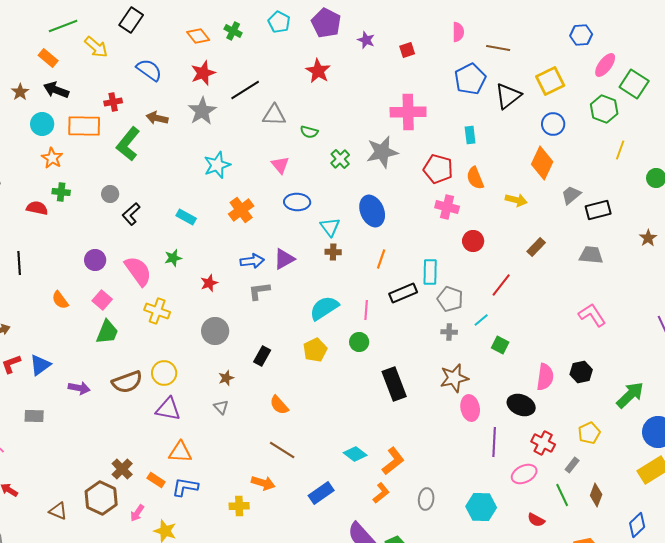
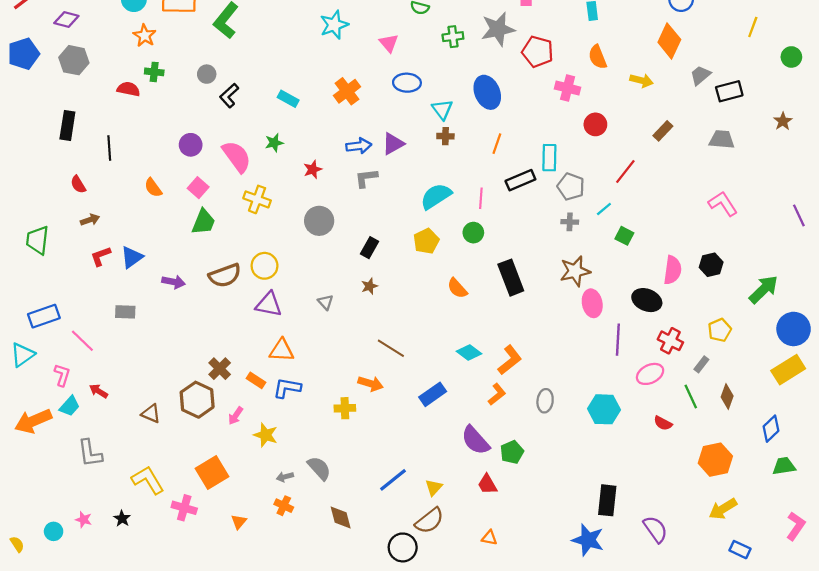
green cross: (340, 159) -> (453, 37), turned 36
cyan star: (217, 165) -> (334, 25), moved
red pentagon: (438, 169) -> (538, 52), moved
brown star: (226, 378) -> (369, 286), moved
orange semicircle: (279, 405) -> (457, 288), moved

